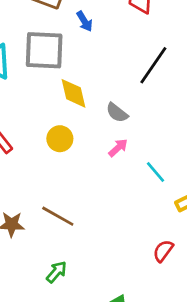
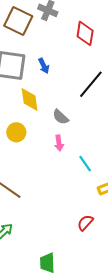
blue arrow: (85, 21) -> (44, 66), moved
pink arrow: (118, 148) -> (59, 143), turned 119

